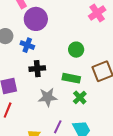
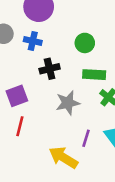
green circle: (76, 50) -> (85, 43), moved

